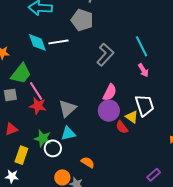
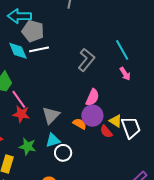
gray pentagon: (82, 20) -> (33, 31), moved
white trapezoid: (144, 105) -> (131, 128), moved
white circle: (53, 148) -> (63, 153), moved
orange semicircle: (88, 162) -> (80, 124), moved

